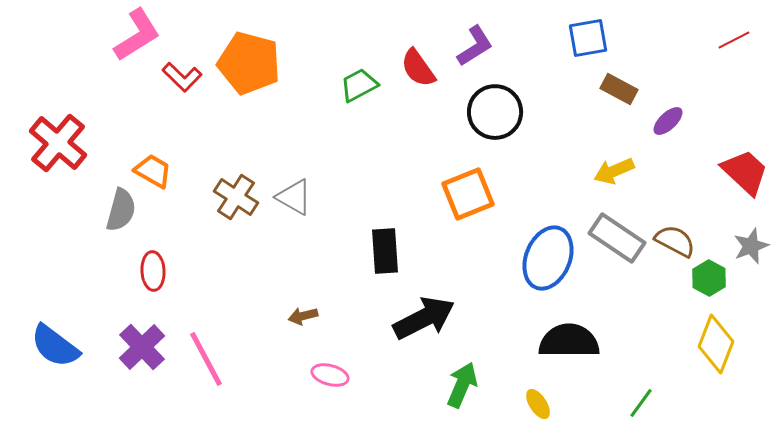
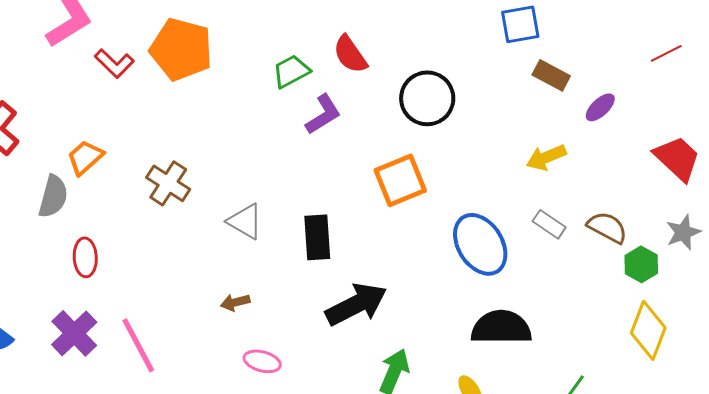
red line: (734, 40) -> (666, 53), moved
purple L-shape: (475, 46) -> (323, 114), moved
orange trapezoid: (153, 171) -> (85, 157), turned -72
gray triangle: (294, 197) -> (245, 221), moved
gray rectangle: (617, 238) -> (549, 224), size x0.6
blue ellipse: (548, 258) -> (480, 244), turned -54

